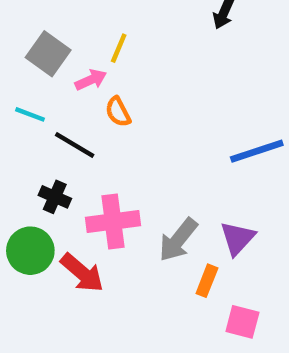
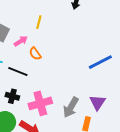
yellow line: (119, 48) -> (39, 22), moved

